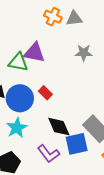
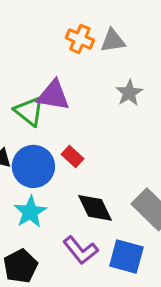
gray star: (84, 53) -> (129, 93), turned -30
green triangle: (18, 62) -> (29, 111), turned 30
blue square: (77, 144) -> (126, 256), moved, turned 30

